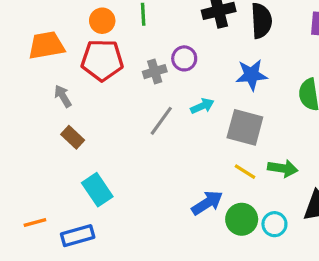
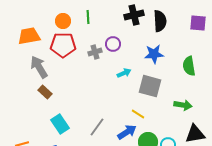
gray arrow: (63, 96) -> (39, 67), size x1.6
gray line: (161, 121) -> (97, 127), moved
green arrow: (283, 168) -> (183, 105), moved
yellow line: (245, 172) -> (138, 114), moved

